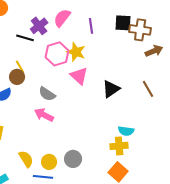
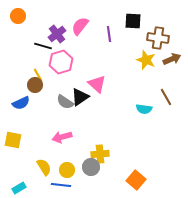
black square: (123, 23) -> (133, 21), moved
yellow star: (76, 52) -> (146, 60), moved
pink hexagon: (57, 54) -> (61, 62), moved
black triangle: (111, 89) -> (80, 97), moved
pink arrow: (44, 115) -> (62, 137), moved, turned -42
cyan semicircle: (126, 131) -> (144, 109), moved
yellow cross: (119, 146) -> (100, 154), moved

